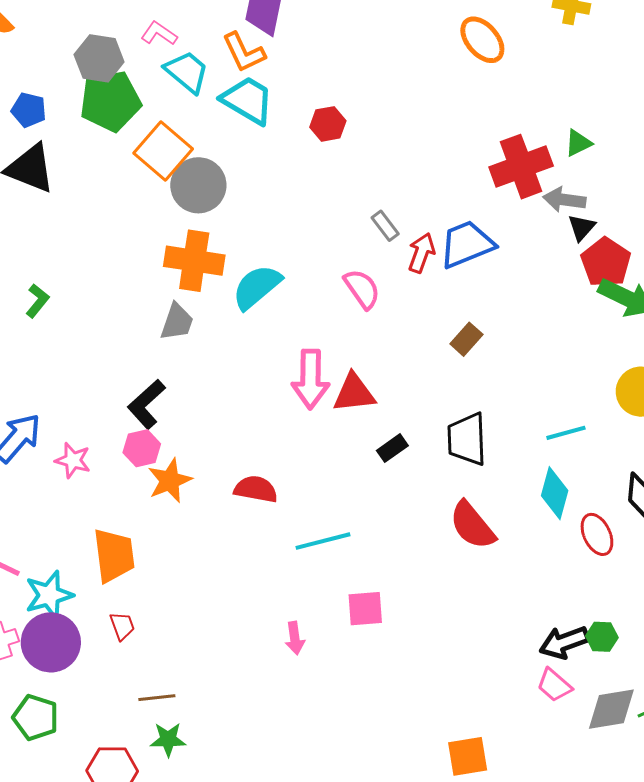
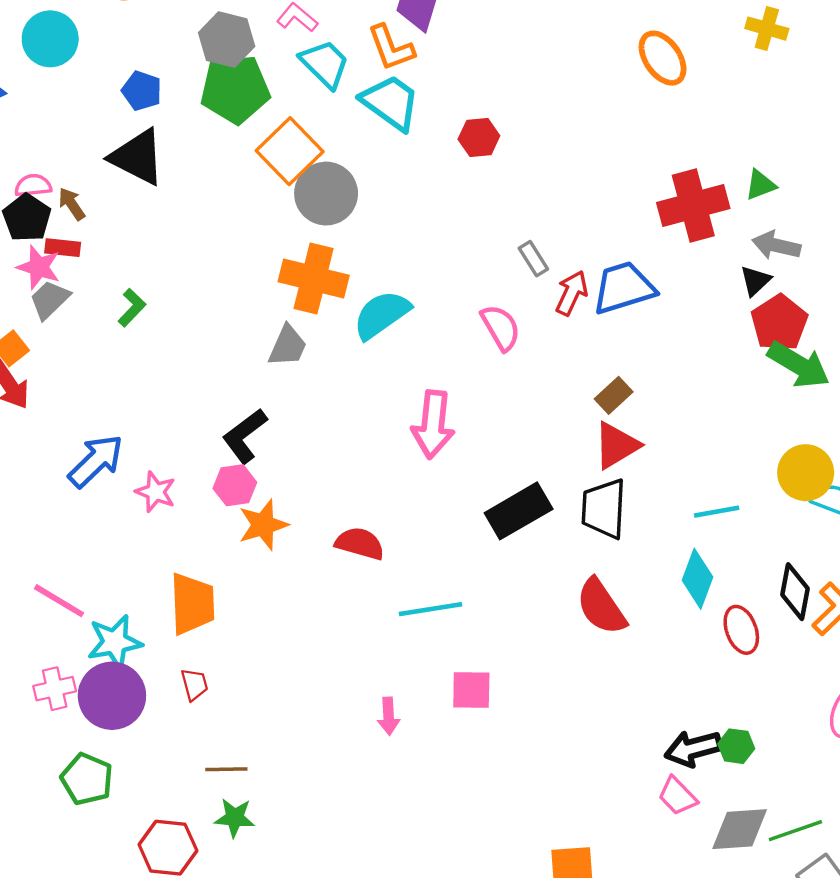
gray arrow: (564, 200) -> (776, 245), moved
red triangle: (354, 393) -> (616, 445), moved, turned -30
black rectangle: (392, 448) -> (519, 511), size x1.8

